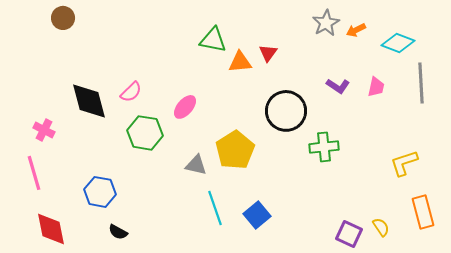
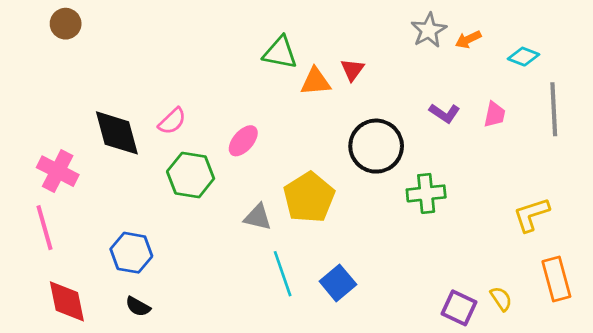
brown circle: (63, 18) -> (66, 24), moved
cyan diamond: (398, 43) -> (523, 57), size x0.7
pink cross: (44, 130) -> (58, 171), size x1.4
black semicircle: (118, 232) -> (138, 307), moved

